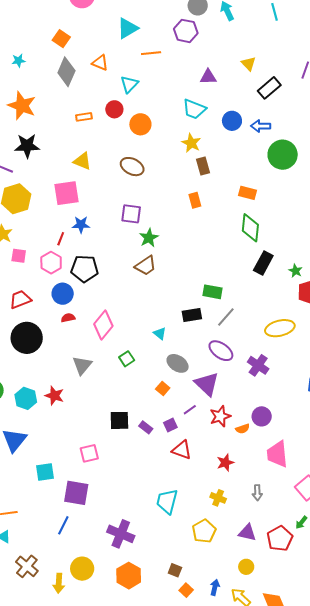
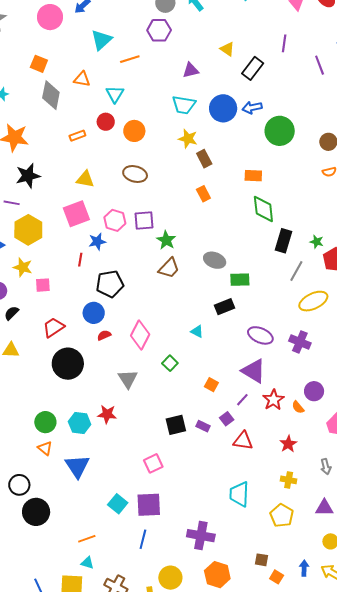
blue circle: (232, 121) -> (223, 108), size x1.4
pink hexagon: (51, 263) -> (115, 220), moved
gray line: (226, 317) -> (296, 271), moved
gray ellipse: (178, 363) -> (215, 260), moved
orange semicircle: (243, 429) -> (298, 407), turned 80
cyan square: (45, 472) -> (118, 504), moved, turned -30

